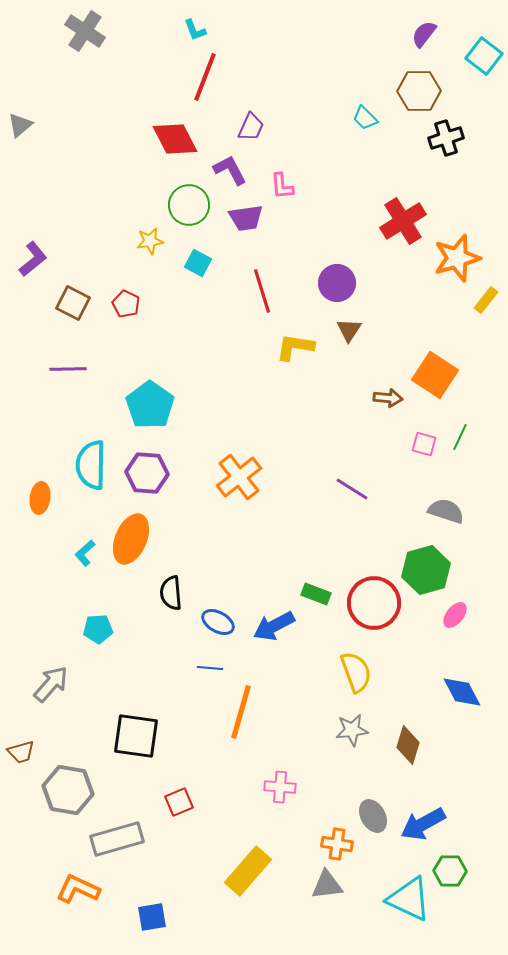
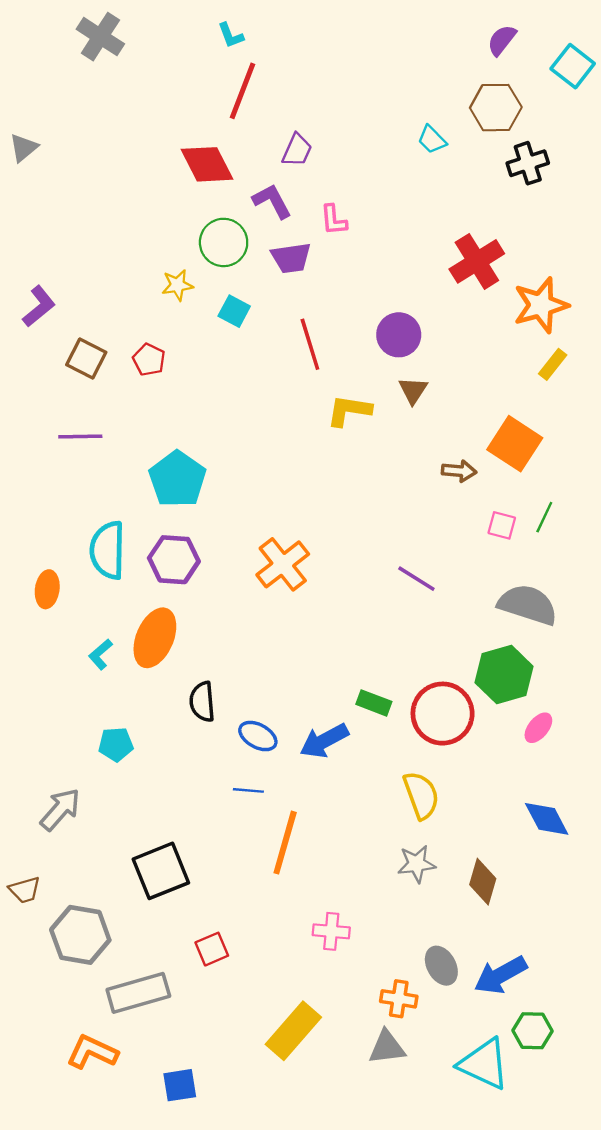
yellow rectangle: (486, 300) -> (553, 364), moved
gray semicircle: (446, 511) -> (528, 605), size x1.4
black square: (136, 736) -> (161, 871), turned -30

